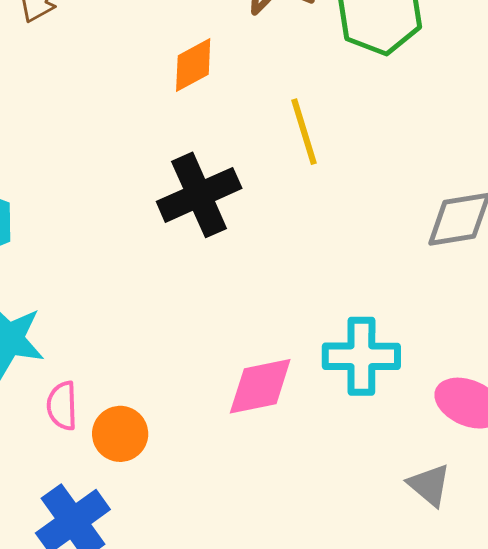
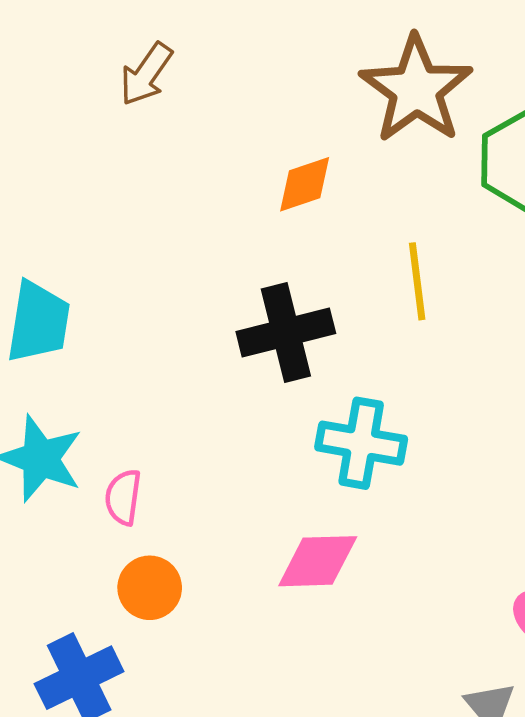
cyan cross: (361, 356) -> (361, 443), moved
pink semicircle: (62, 406) -> (123, 497), moved

